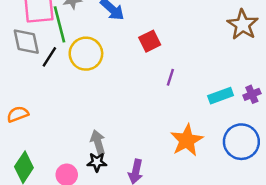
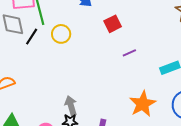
yellow circle: (86, 54) -> (61, 34), size x0.7
purple line: (170, 77) -> (129, 53), turned 48

